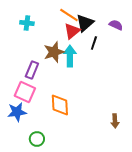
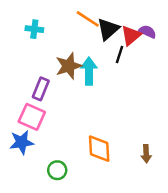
red triangle: (72, 31) -> (131, 35), moved
orange diamond: (60, 105) -> (99, 149), moved
green circle: (37, 139) -> (57, 170), moved

